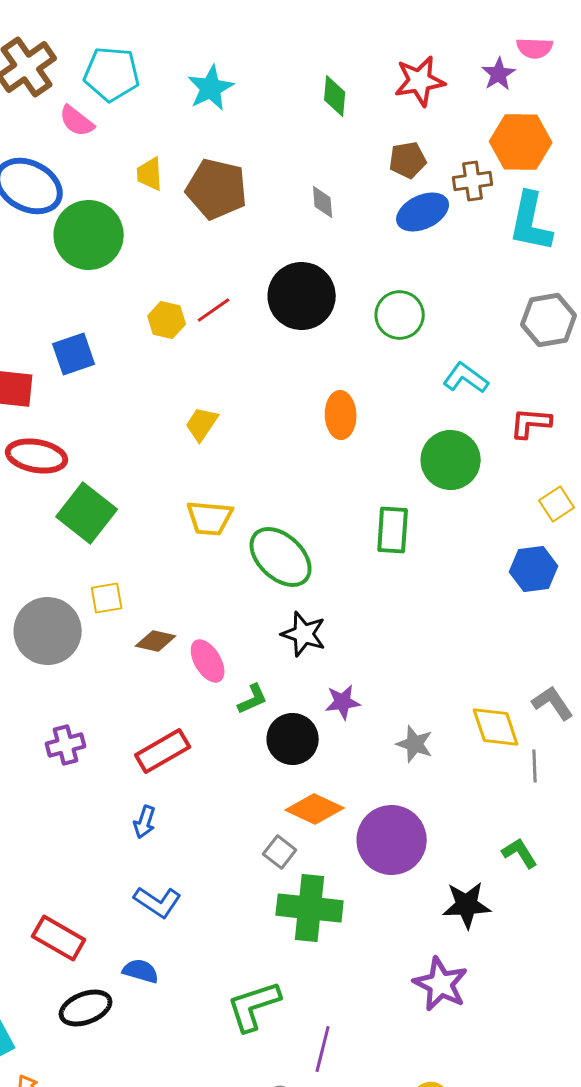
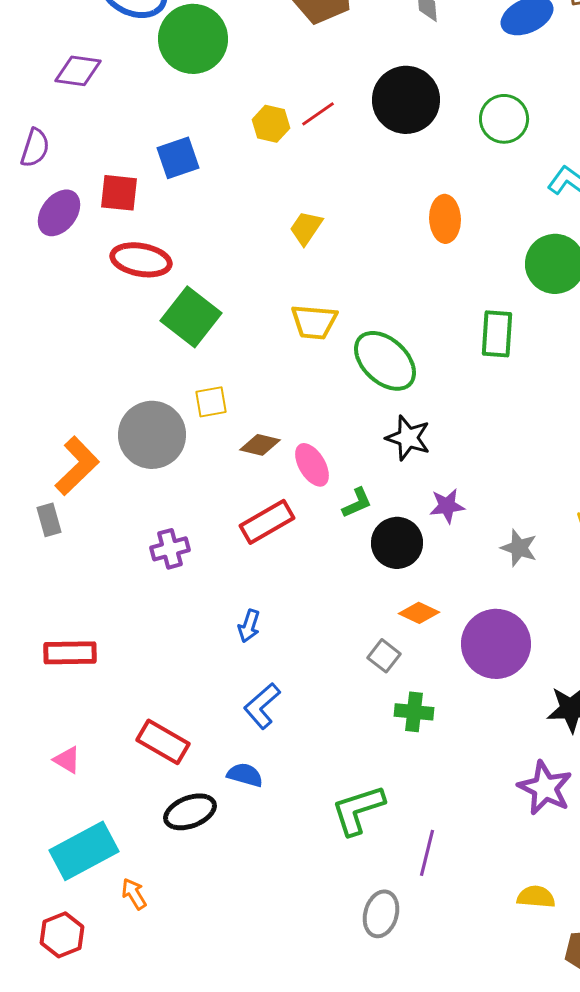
red rectangle: (163, 751) -> (267, 522), moved
orange diamond: (315, 809) -> (419, 613), size x0.7
blue L-shape: (158, 902) -> (262, 706), turned 105
green cross: (310, 908) -> (414, 712), size x0.6

